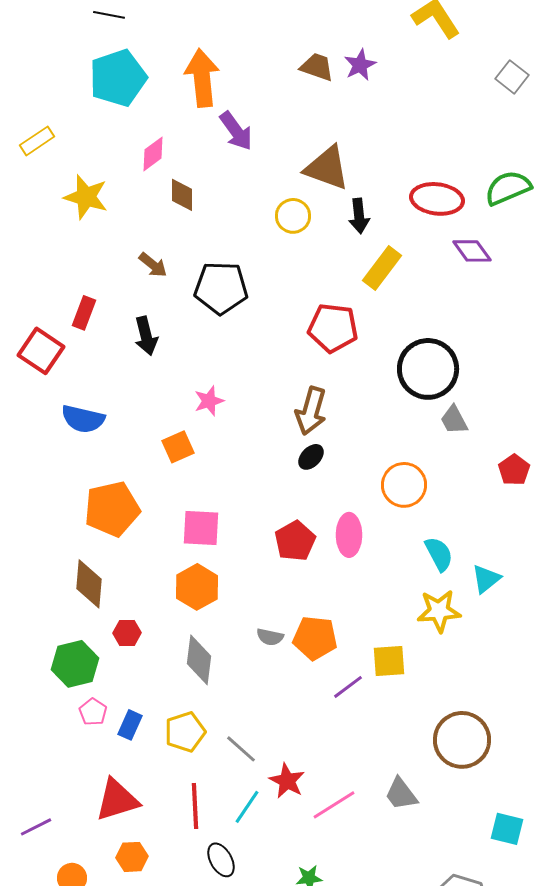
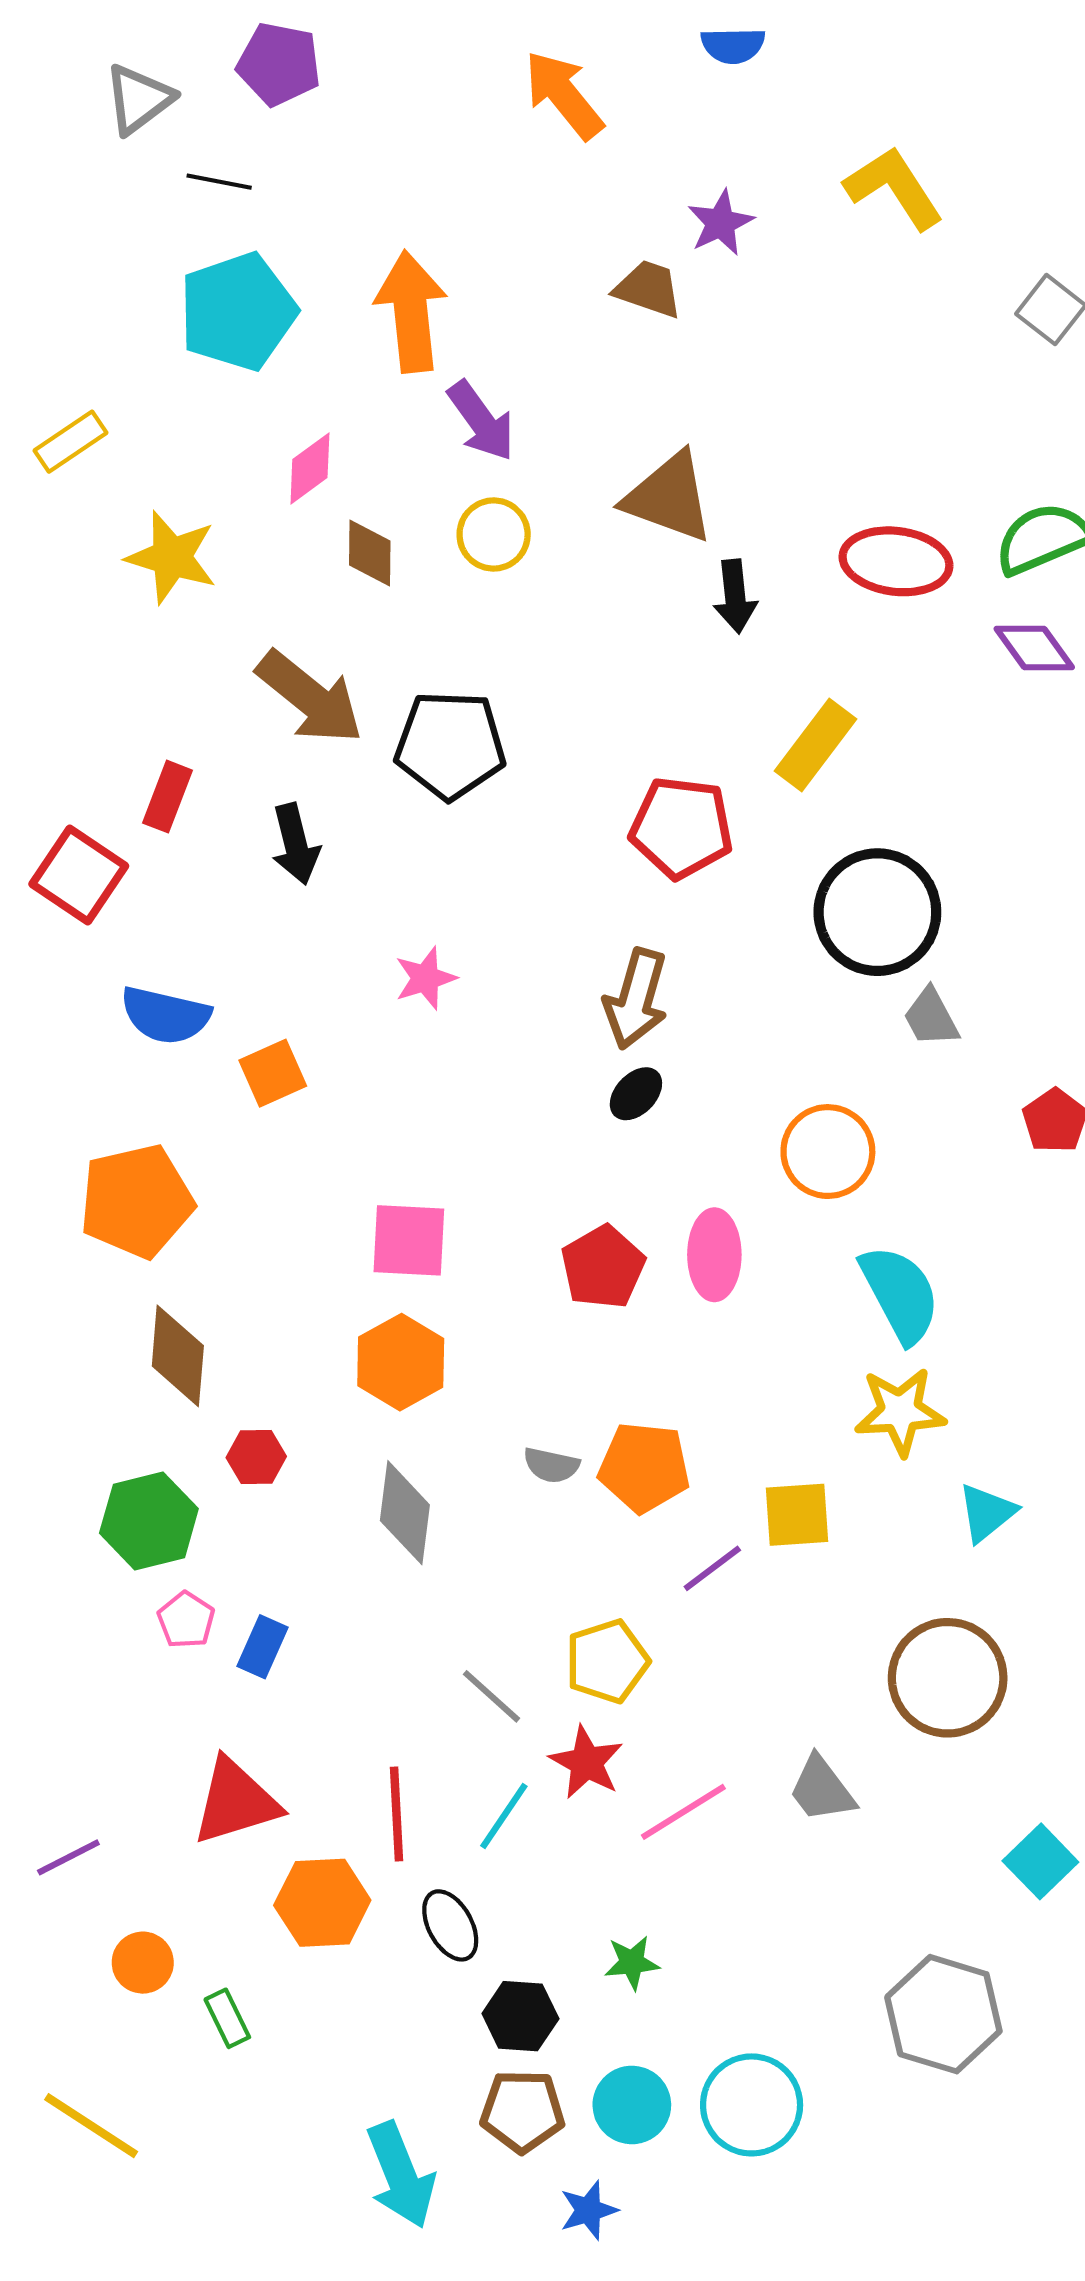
purple star: (360, 65) -> (721, 223), moved
yellow circle: (293, 216) -> (494, 534), moved
purple diamond: (472, 251) -> (1034, 648), moved
brown arrow: (153, 265) -> (310, 698), size x1.8
yellow rectangle: (382, 268) -> (816, 745), moved
orange square: (178, 447) -> (273, 1073), moved
orange pentagon: (112, 509) -> (137, 1201), moved
cyan semicircle: (439, 554) -> (900, 1294), size x1.4
cyan triangle: (486, 579) -> (987, 1513), moved
yellow pentagon: (185, 732) -> (607, 1661), moved
cyan square: (507, 829) -> (1040, 1861), turned 32
orange hexagon: (132, 857) -> (322, 1903), moved, size x1.4

